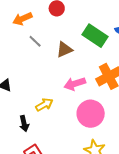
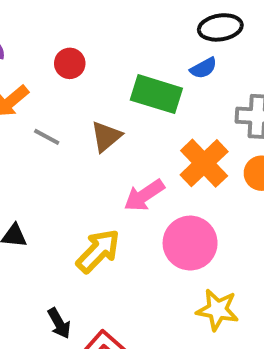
yellow arrow: (44, 105) -> (98, 251), size x1.4
black arrow: (24, 124) -> (59, 323), moved

